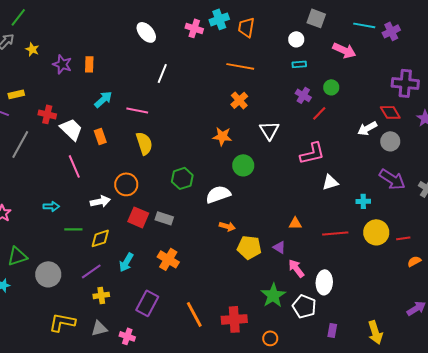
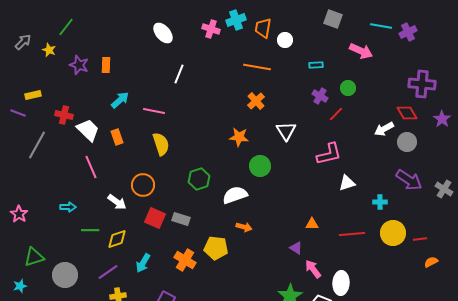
green line: (18, 17) -> (66, 27), moved
white circle: (296, 39) -> (285, 40), moved
white arrow: (100, 201) -> (117, 202), turned 48
yellow pentagon: (249, 247) -> (216, 248), moved

